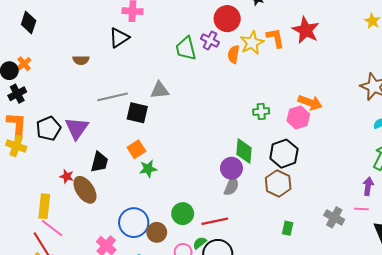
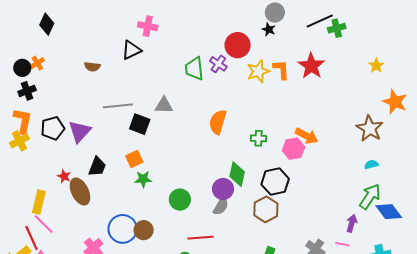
orange semicircle: (234, 54) -> (218, 122), moved, size x1.4
yellow cross: (16, 146) -> (20, 141), turned 36
green circle: (183, 214) -> (180, 200), moved
brown circle: (157, 232) -> (144, 230), moved

